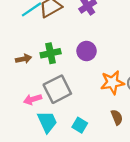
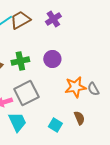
cyan square: (80, 125) -> (55, 125), moved

